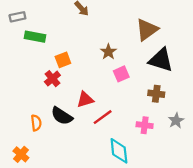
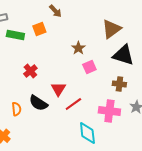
orange square: (63, 60) -> (39, 29), moved
red triangle: (85, 100) -> (58, 89), turned -42
pink cross: (145, 125) -> (109, 111), size x1.5

